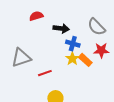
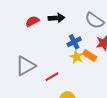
black arrow: (61, 28) -> (57, 18), moved
blue cross: (73, 44) -> (74, 42), turned -32

